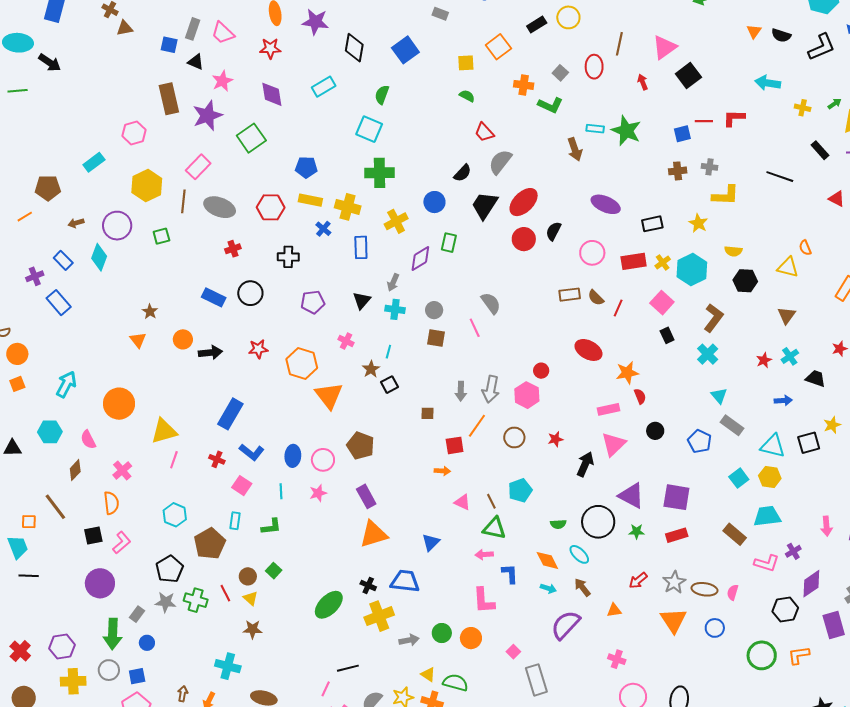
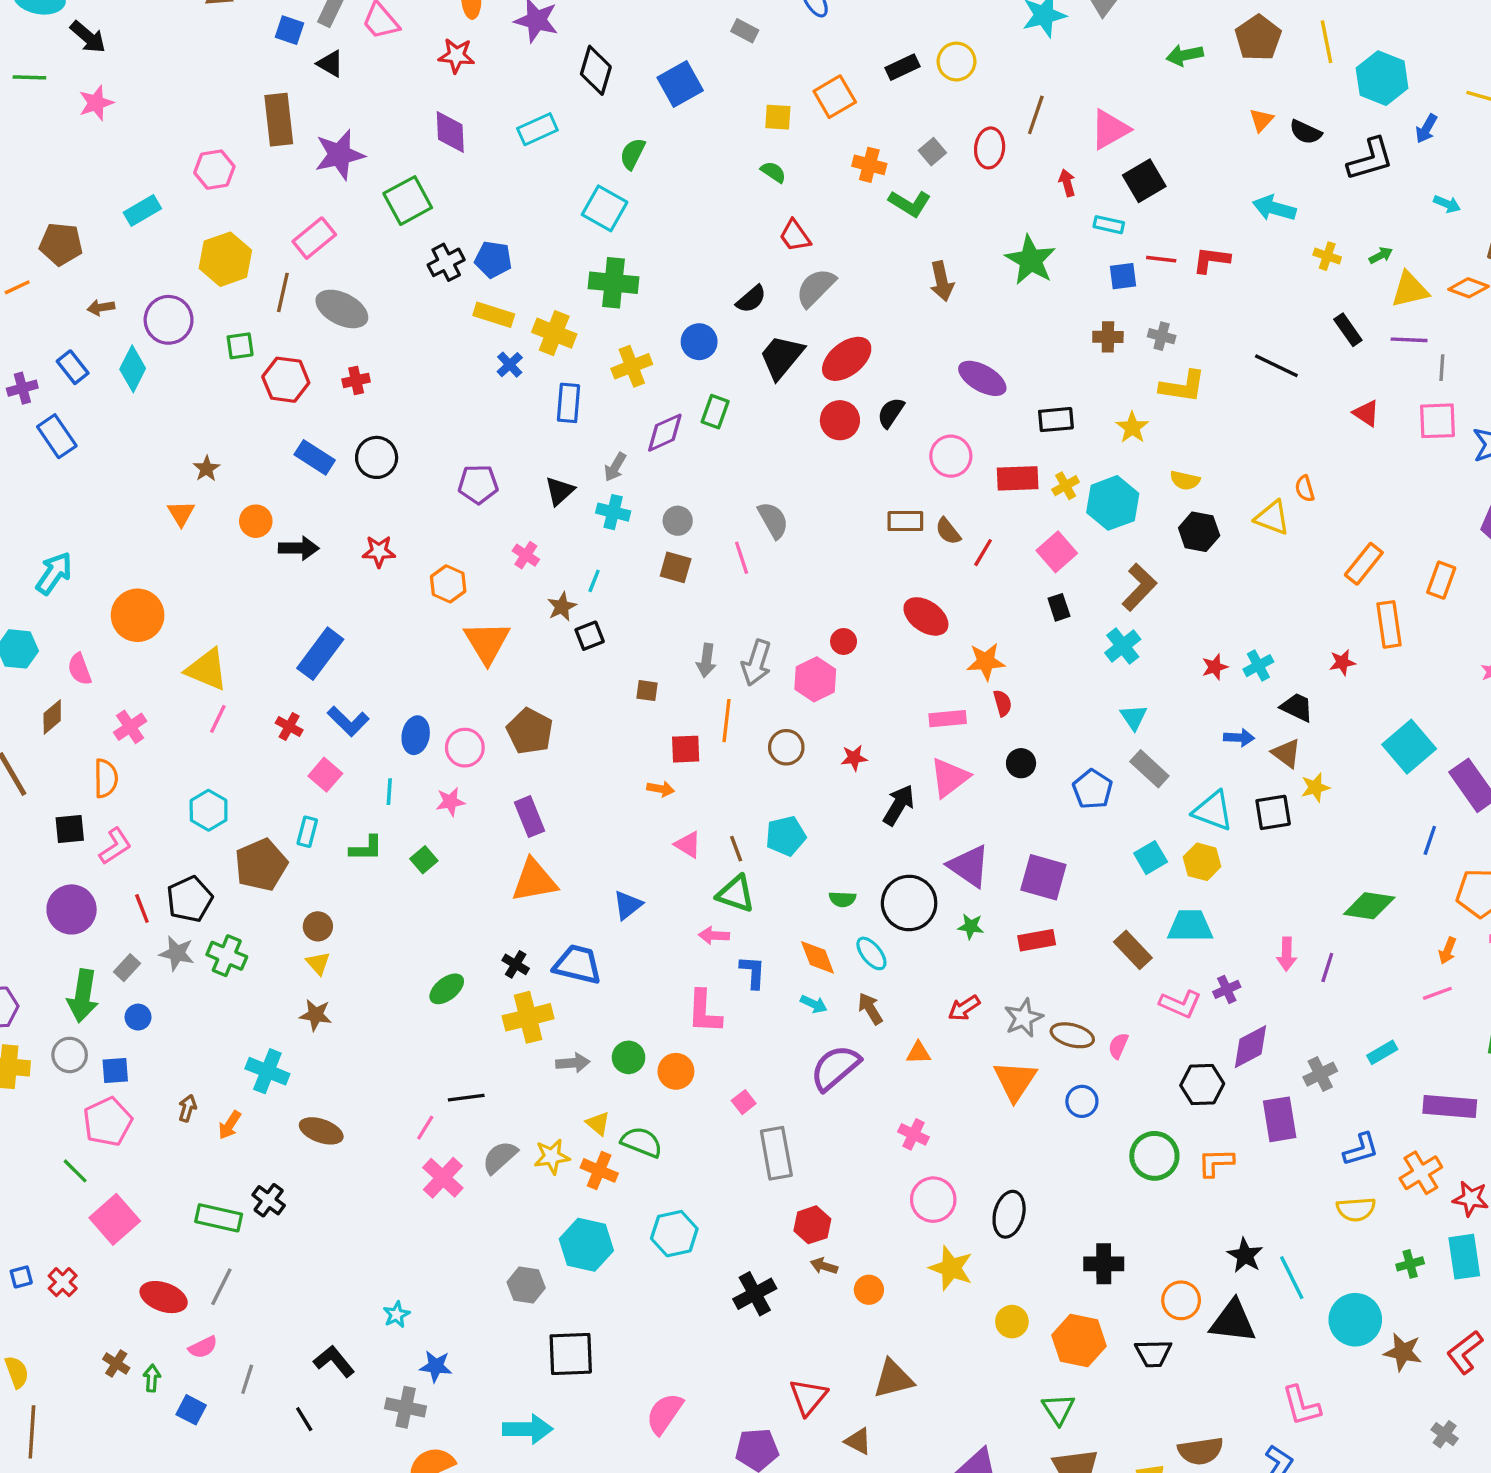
pink star: (222, 81) -> (96, 103), moved
cyan rectangle: (595, 129) -> (1109, 225), moved
red hexagon: (271, 207) -> (286, 380), moved
black cross: (288, 257) -> (446, 262), moved, turned -35
brown triangle: (786, 315) -> (1286, 753), moved, turned -36
orange hexagon: (302, 364) -> (448, 584), size x0.7
orange line: (477, 426) -> (727, 721), turned -35
yellow triangle: (164, 431) -> (207, 669), turned 32
green square: (274, 571) -> (424, 860), moved
red line: (225, 593) -> (142, 909), moved
green ellipse: (329, 605) -> (447, 989), size x0.7

